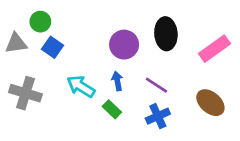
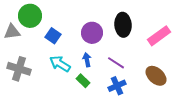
green circle: (40, 22) -> (30, 16), size x1.5
blue square: (52, 47) -> (53, 36), moved

